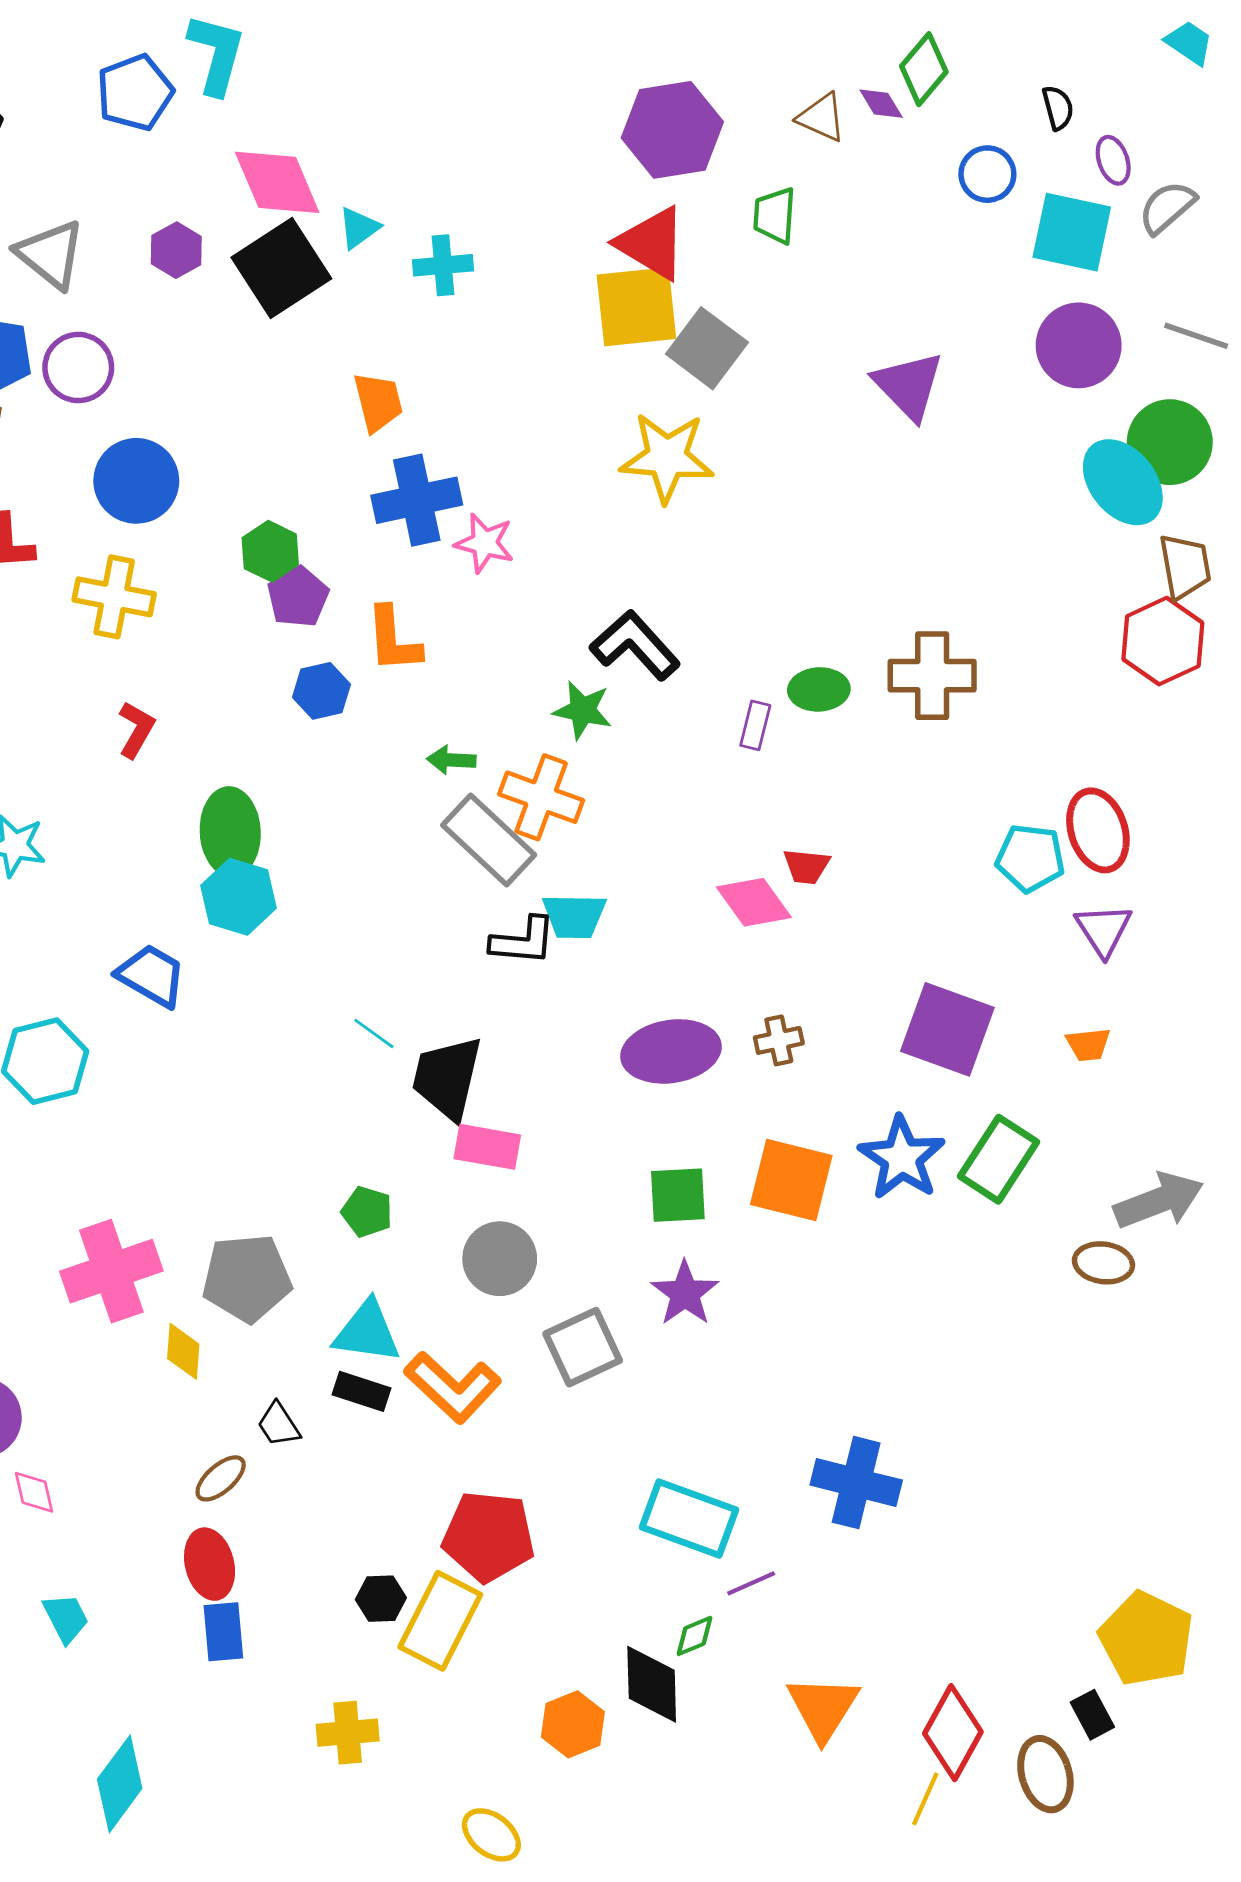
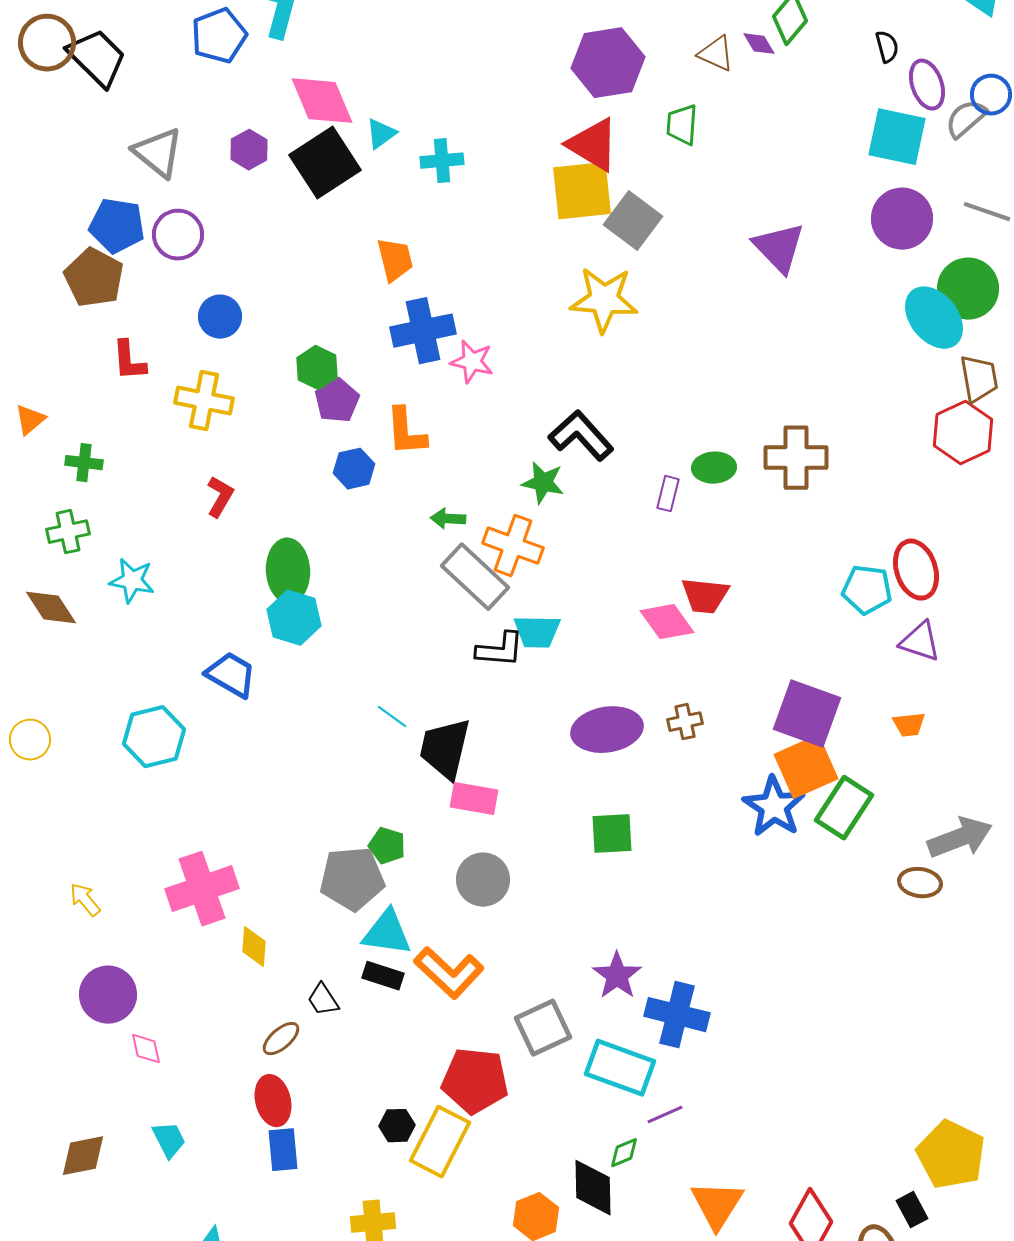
purple ellipse: (1113, 160) -> (927, 85), size x1.4
blue circle: (987, 174) -> (991, 95), moved
blue circle: (136, 481) -> (220, 317), size x0.7
red trapezoid: (806, 866) -> (705, 596), size x1.4
purple triangle: (1103, 930) -> (920, 642), turned -39
orange square: (791, 1180) -> (806, 767), moved, turned -38
gray pentagon: (247, 1278) -> (352, 879), moved
purple star: (685, 1293) -> (617, 976), moved
gray square: (583, 1347) -> (543, 1028), moved
blue cross: (856, 1483) -> (677, 1015), moved

